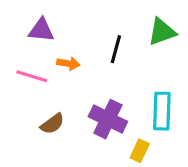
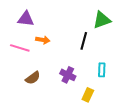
black line: (116, 49) -> (84, 41), moved
cyan rectangle: (162, 111) -> (102, 70), size x0.6
purple cross: (108, 119) -> (68, 75), size x0.7

